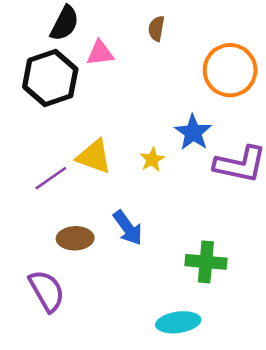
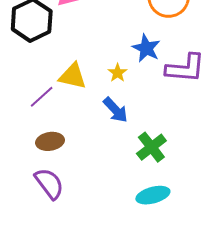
blue arrow: (128, 228) -> (115, 110), moved
brown ellipse: (75, 238) -> (50, 141), moved
green cross: (206, 262) -> (151, 147), moved, turned -36

